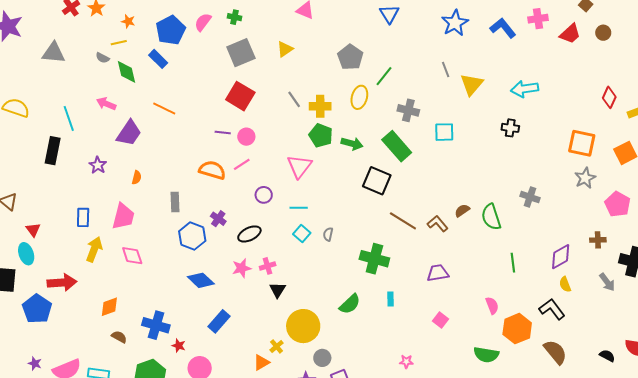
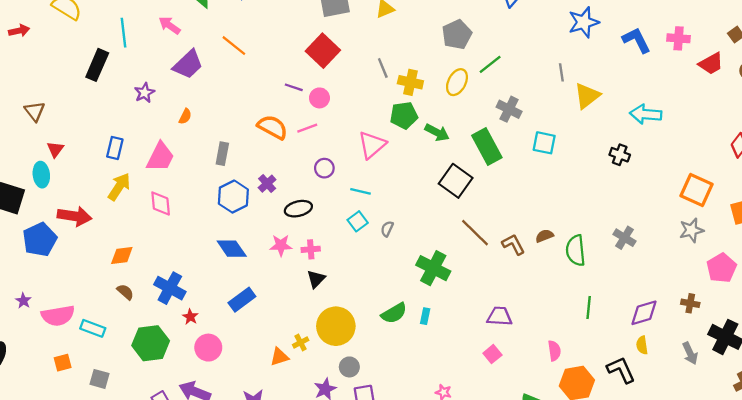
green pentagon: (321, 135) -> (404, 115), turned 30
purple trapezoid: (438, 273) -> (500, 316), moved
cyan rectangle: (391, 299) -> (425, 316), moved

